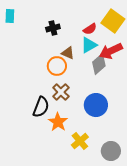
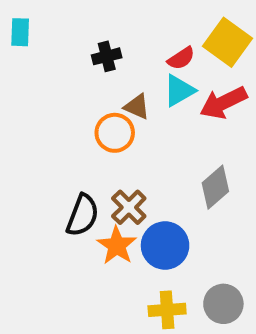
gray diamond: (99, 64) -> (215, 187), moved
brown cross: (61, 92) -> (129, 207), moved
blue circle: (96, 105) -> (165, 245), moved
yellow cross: (80, 141) -> (167, 310), moved, turned 36

